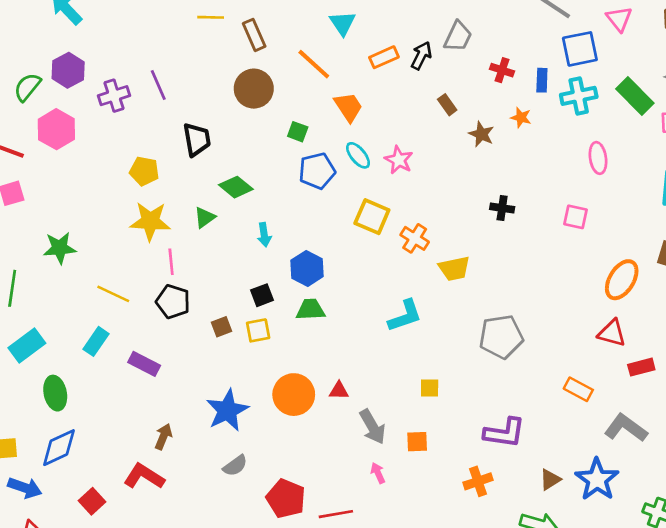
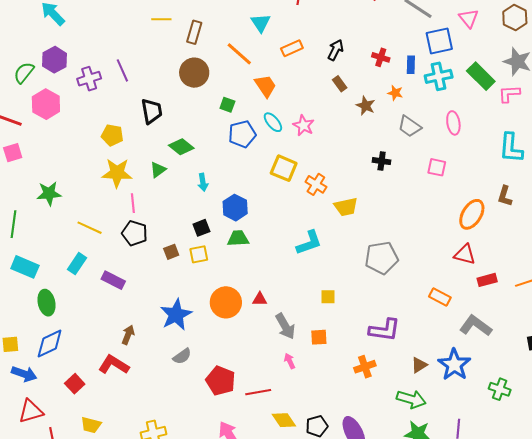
brown rectangle: (254, 35) -> (194, 32), turned 40
gray trapezoid: (458, 36) -> (409, 126), moved, turned 100
black arrow: (421, 56) -> (335, 50), moved
cyan rectangle: (27, 346) -> (25, 267), turned 60

